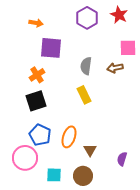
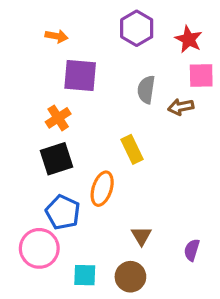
red star: (119, 15) -> (189, 39), moved
gray semicircle: (86, 66) -> (146, 90), moved
orange ellipse: (69, 137) -> (102, 189), moved

